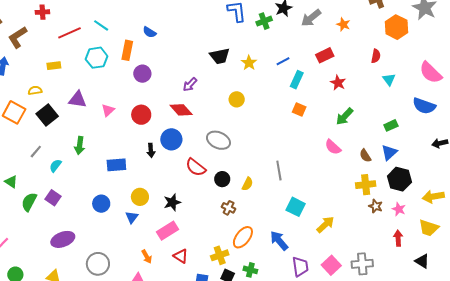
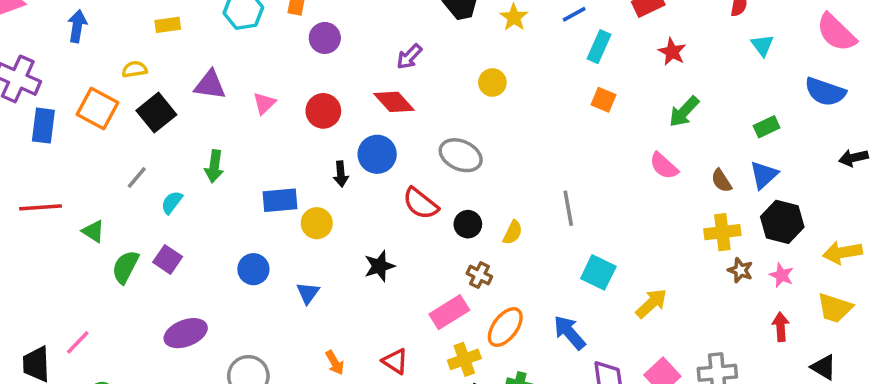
yellow circle: (140, 197) -> (317, 223), moved
pink rectangle: (168, 231) -> (449, 312), moved

